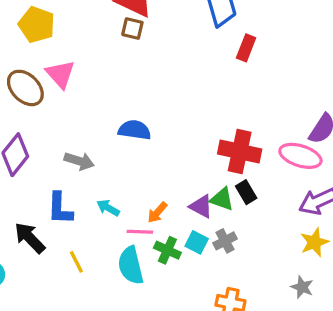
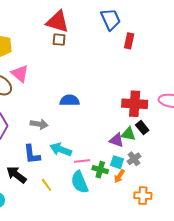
cyan arrow: (108, 208) -> (61, 150), size x1.5
orange arrow: (157, 212) -> (119, 176), moved

